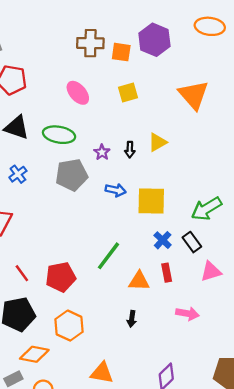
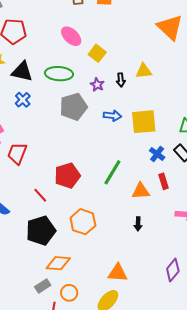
yellow square: (128, 93) -> (97, 53), moved, turned -30
yellow triangle: (157, 142) -> (144, 71), turned 30
blue cross: (18, 174) -> (23, 100), moved
red pentagon: (61, 277) -> (67, 176), moved
orange hexagon: (69, 326) -> (83, 222), moved

